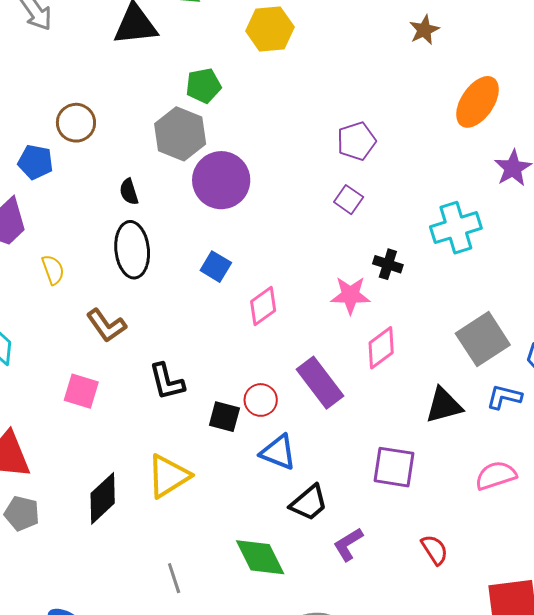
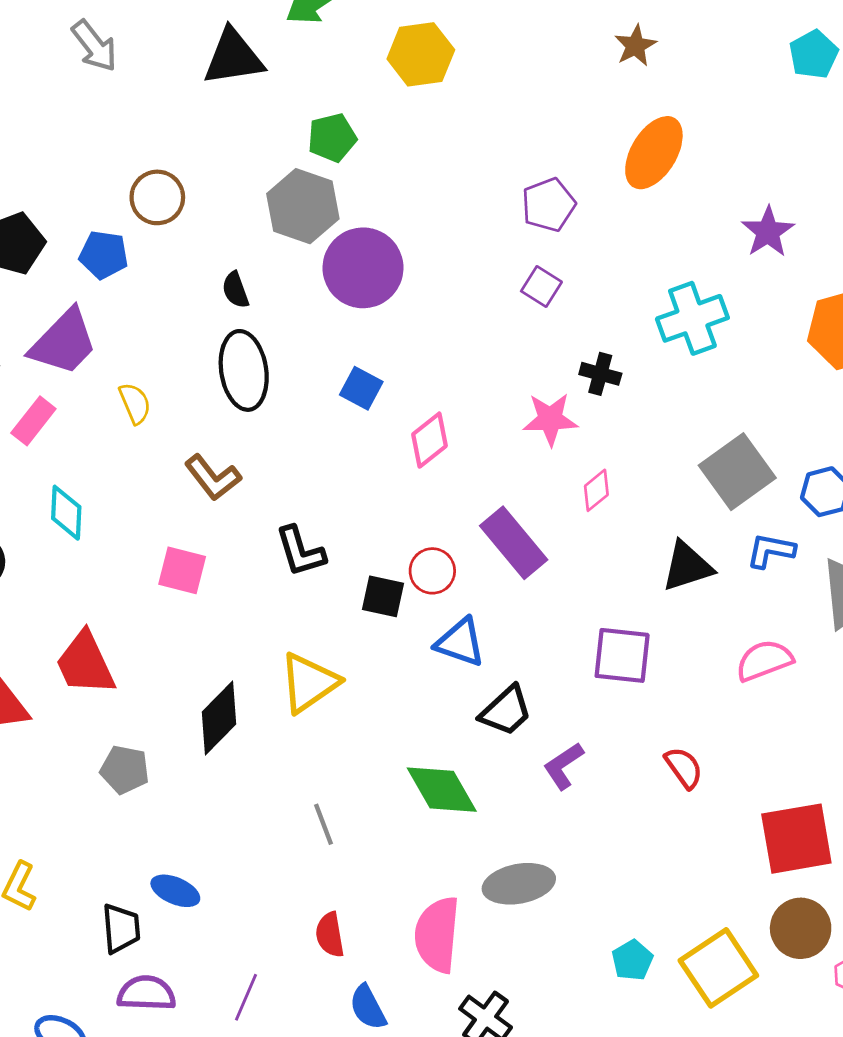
orange ellipse: (478, 102) -> (654, 153), moved
pink diamond: (381, 348) -> (596, 490), size x0.7
gray pentagon: (22, 513) -> (125, 770), moved

